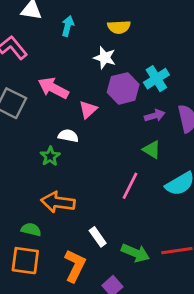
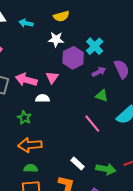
cyan arrow: (68, 26) -> (26, 23), turned -80
pink arrow: (53, 88) -> (26, 80), moved
green star: (50, 156) -> (24, 118), moved
pink line: (130, 186) -> (92, 124), turned -54
orange arrow: (58, 202) -> (30, 145), moved

